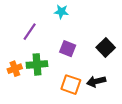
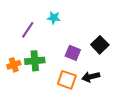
cyan star: (61, 12) -> (54, 18), moved
purple square: (68, 49) -> (73, 53), moved

